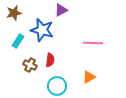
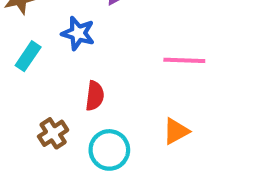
blue star: (42, 30) -> (78, 33), size x0.7
brown cross: (30, 65) -> (53, 133), moved, turned 32

